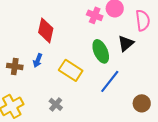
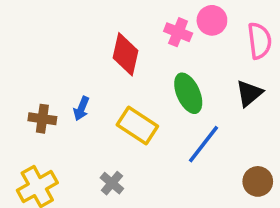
red diamond: (46, 30) -> (125, 54), moved
black triangle: (126, 43) -> (249, 93), moved

